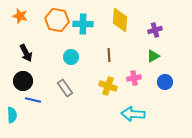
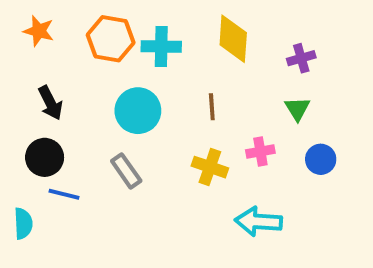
green triangle: (153, 56) -> (297, 109), turned -32
cyan circle: (71, 57) -> (138, 111), size x1.5

